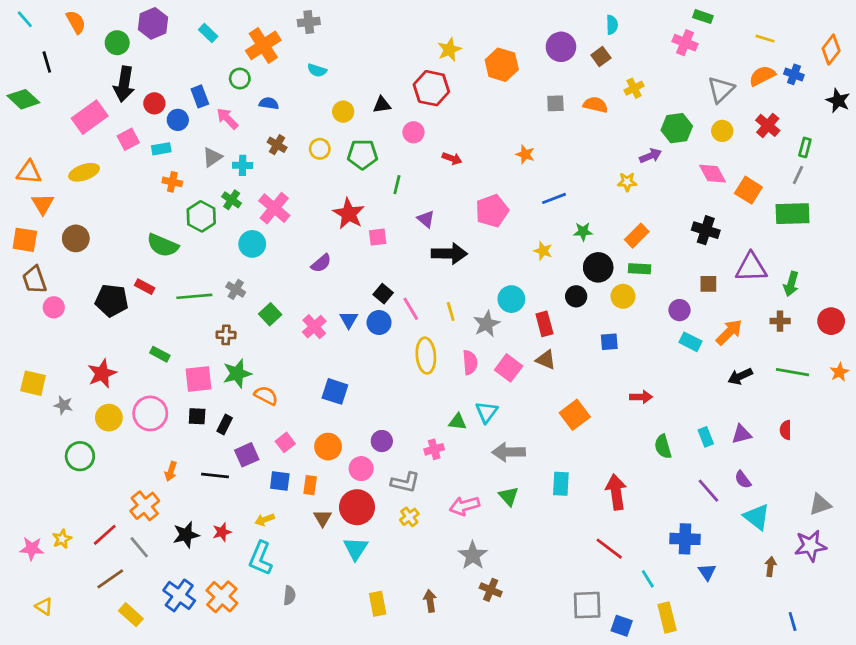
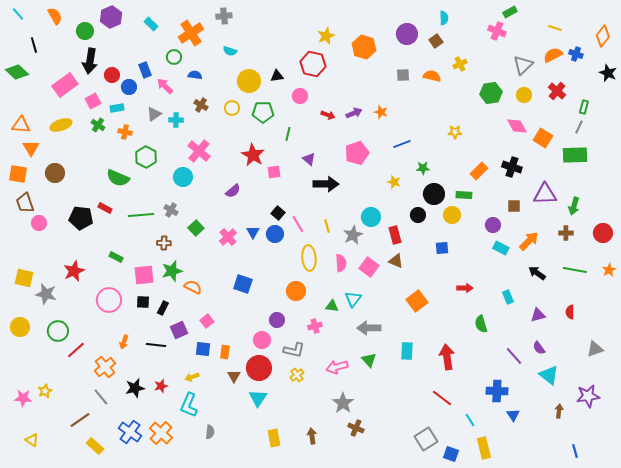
green rectangle: (703, 17) -> (510, 12), turned -48
yellow circle: (343, 112) -> (249, 81), size x1.5
purple arrow: (651, 156) -> (354, 113), moved
green cross: (232, 200) -> (98, 125), moved
orange rectangle: (637, 236) -> (479, 171), moved
black arrow: (740, 376) -> (537, 273), turned 60
gray star: (63, 405) -> (46, 294), size x1.5
yellow circle: (109, 418) -> (20, 327), moved
cyan rectangle: (706, 437) -> (508, 297), moved
orange circle: (328, 447) -> (296, 291), moved
gray triangle: (820, 504) -> (595, 349), moved
red line: (105, 535) -> (76, 350), moved
gray square: (587, 605) -> (426, 439), turned -30

